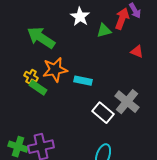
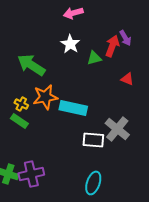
cyan rectangle: (83, 81) -> (73, 108), size x1.5
green rectangle: (38, 88) -> (19, 121), moved
white rectangle: (103, 113) -> (93, 140), turned -35

